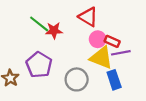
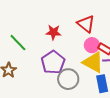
green line: (39, 24) -> (18, 43), moved
purple pentagon: (39, 65) -> (53, 62), moved

